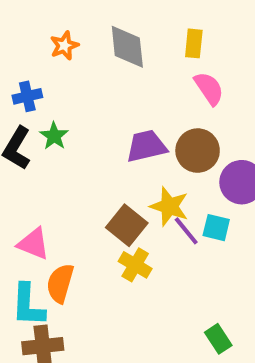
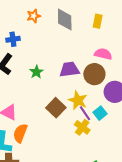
pink semicircle: (209, 88) -> (103, 54), moved, turned -48
green star: (54, 136) -> (36, 72), moved
cyan square: (216, 228) -> (100, 113), turned 32
yellow cross: (135, 265) -> (82, 127), moved

